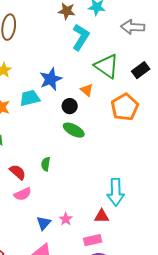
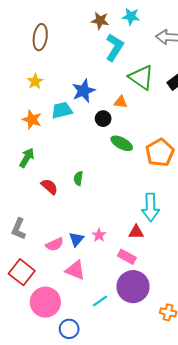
orange triangle: (87, 90) -> (121, 102), turned -32
orange pentagon: (125, 107) -> (160, 153), moved
green ellipse: (74, 130) -> (122, 143), moved
pink semicircle: (23, 194) -> (55, 244), moved
pink rectangle: (93, 240) -> (127, 257), turned 42

